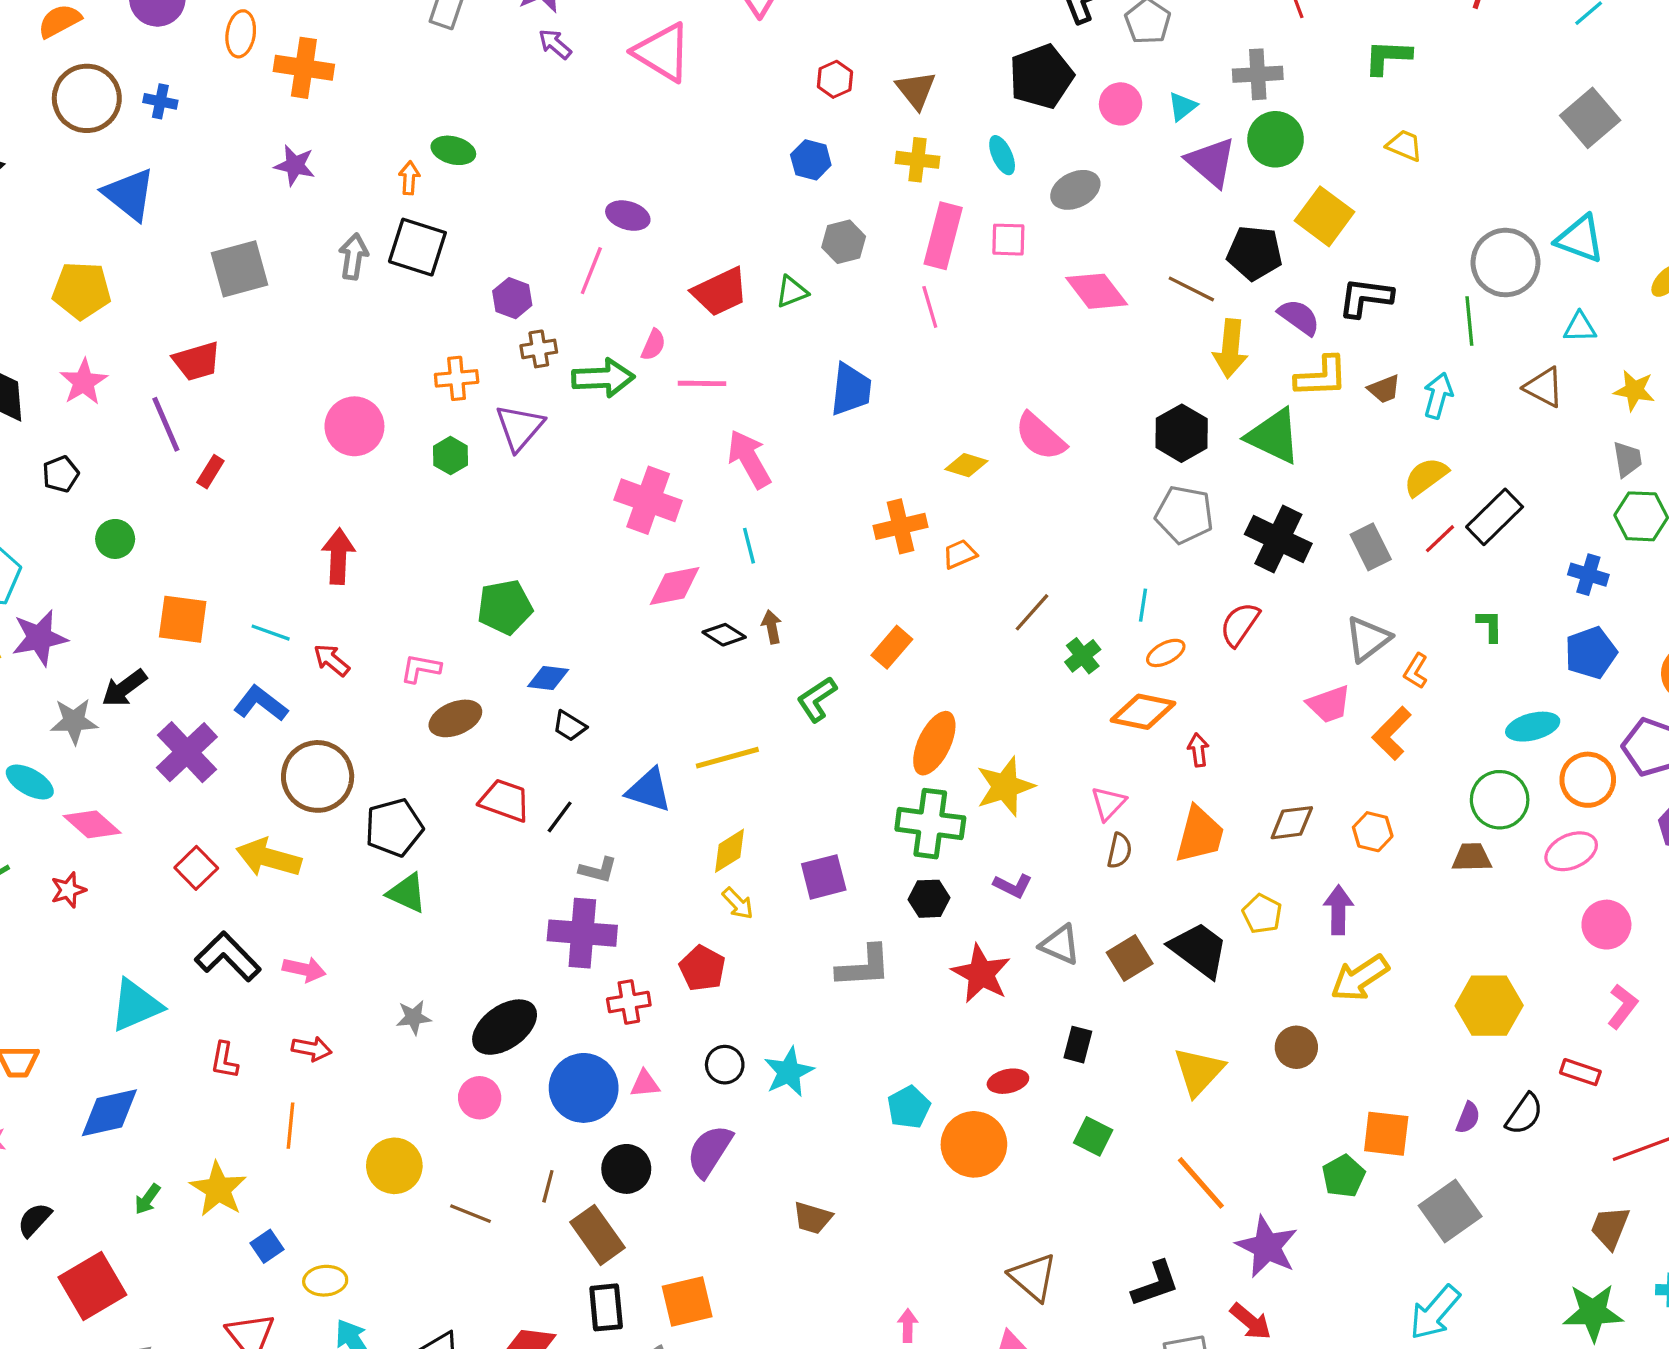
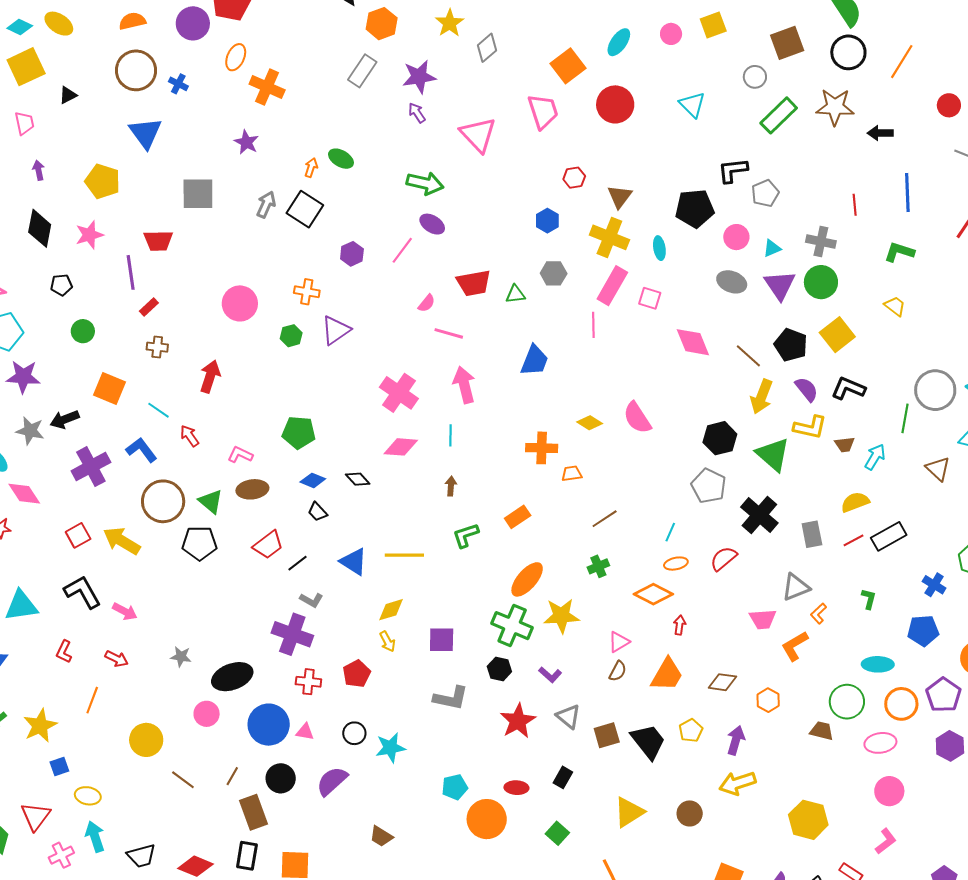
yellow cross: (918, 160) -> (609, 237), size x1.5
gray ellipse: (1075, 190) -> (732, 282), moved, turned 32
brown cross: (539, 349) -> (157, 347), moved
green arrow: (603, 378) -> (425, 183), moved
black diamond: (724, 635) -> (358, 479), moved
green cross: (1083, 656) -> (598, 566), moved
red trapezoid: (505, 800) -> (268, 545), turned 108
green triangle: (407, 893) -> (211, 501), moved

